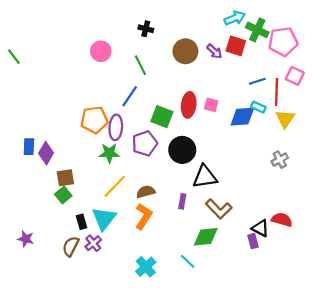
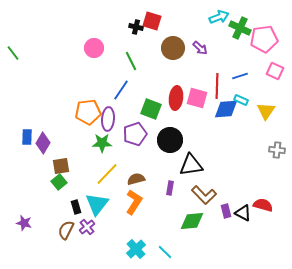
red square: (236, 46) -> (152, 21), moved
red line: (277, 92) -> (217, 86), moved
pink square: (211, 105) -> (197, 98), size x1.5
gray cross: (280, 160) -> (277, 150), moved, turned 35
purple rectangle: (253, 241) -> (226, 211), moved
cyan line: (188, 261) -> (165, 252), moved

